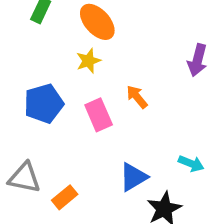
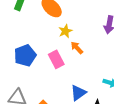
yellow star: (88, 61) -> (65, 31), moved

